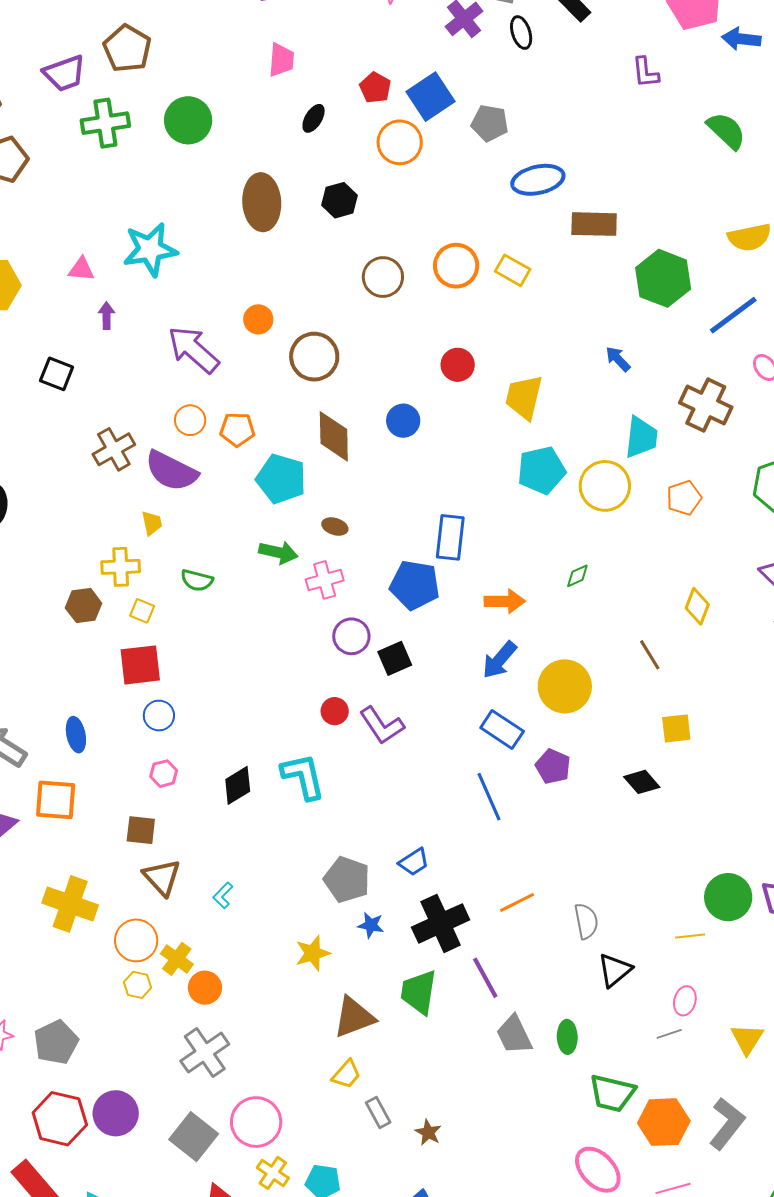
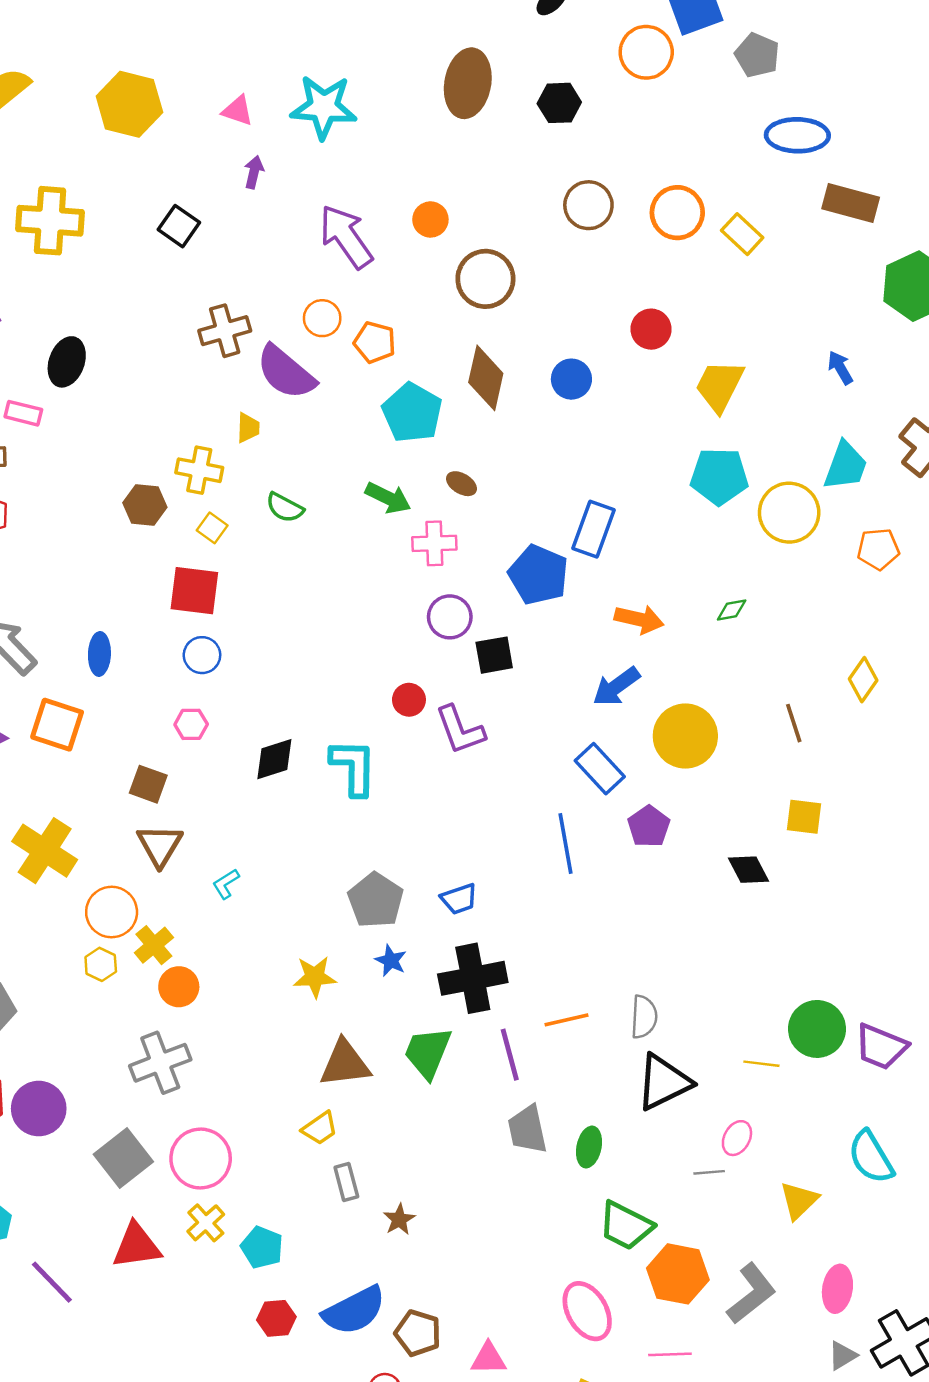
orange line: (517, 902) -> (566, 1020), moved
black triangle: (615, 970) -> (664, 1082), size x1.4

